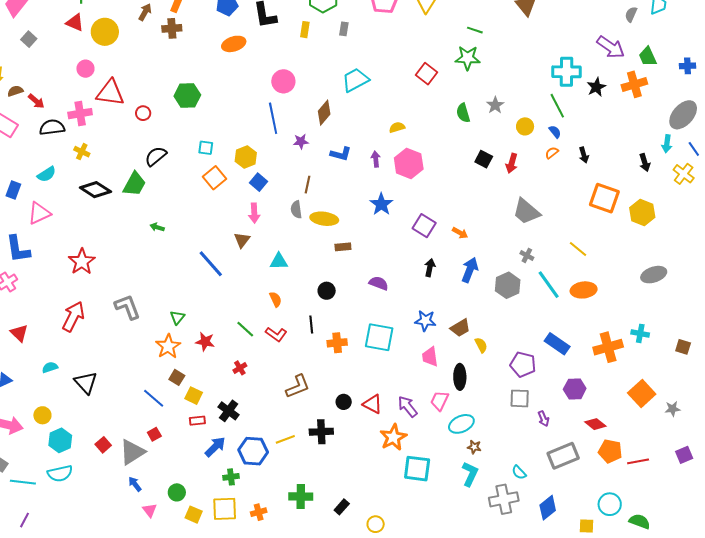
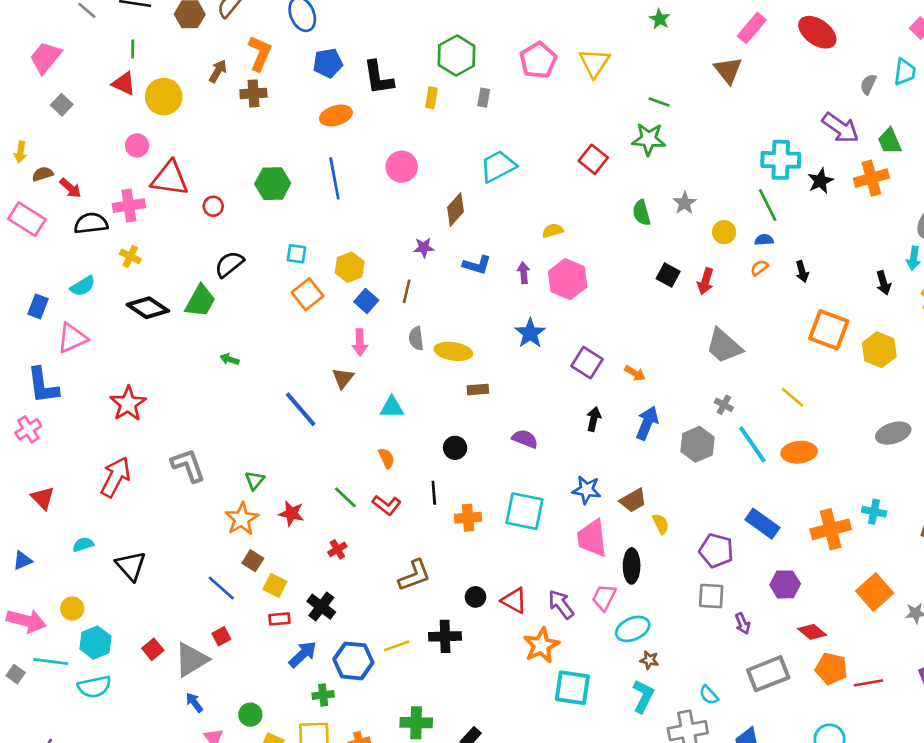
blue line: (273, 118) -> (334, 178), moved
blue semicircle: (555, 132) -> (764, 240), turned -56
brown line: (307, 185) -> (407, 291), moved
pink trapezoid: (430, 357) -> (592, 538), size x1.4
cyan line: (23, 482) -> (51, 662), moved

